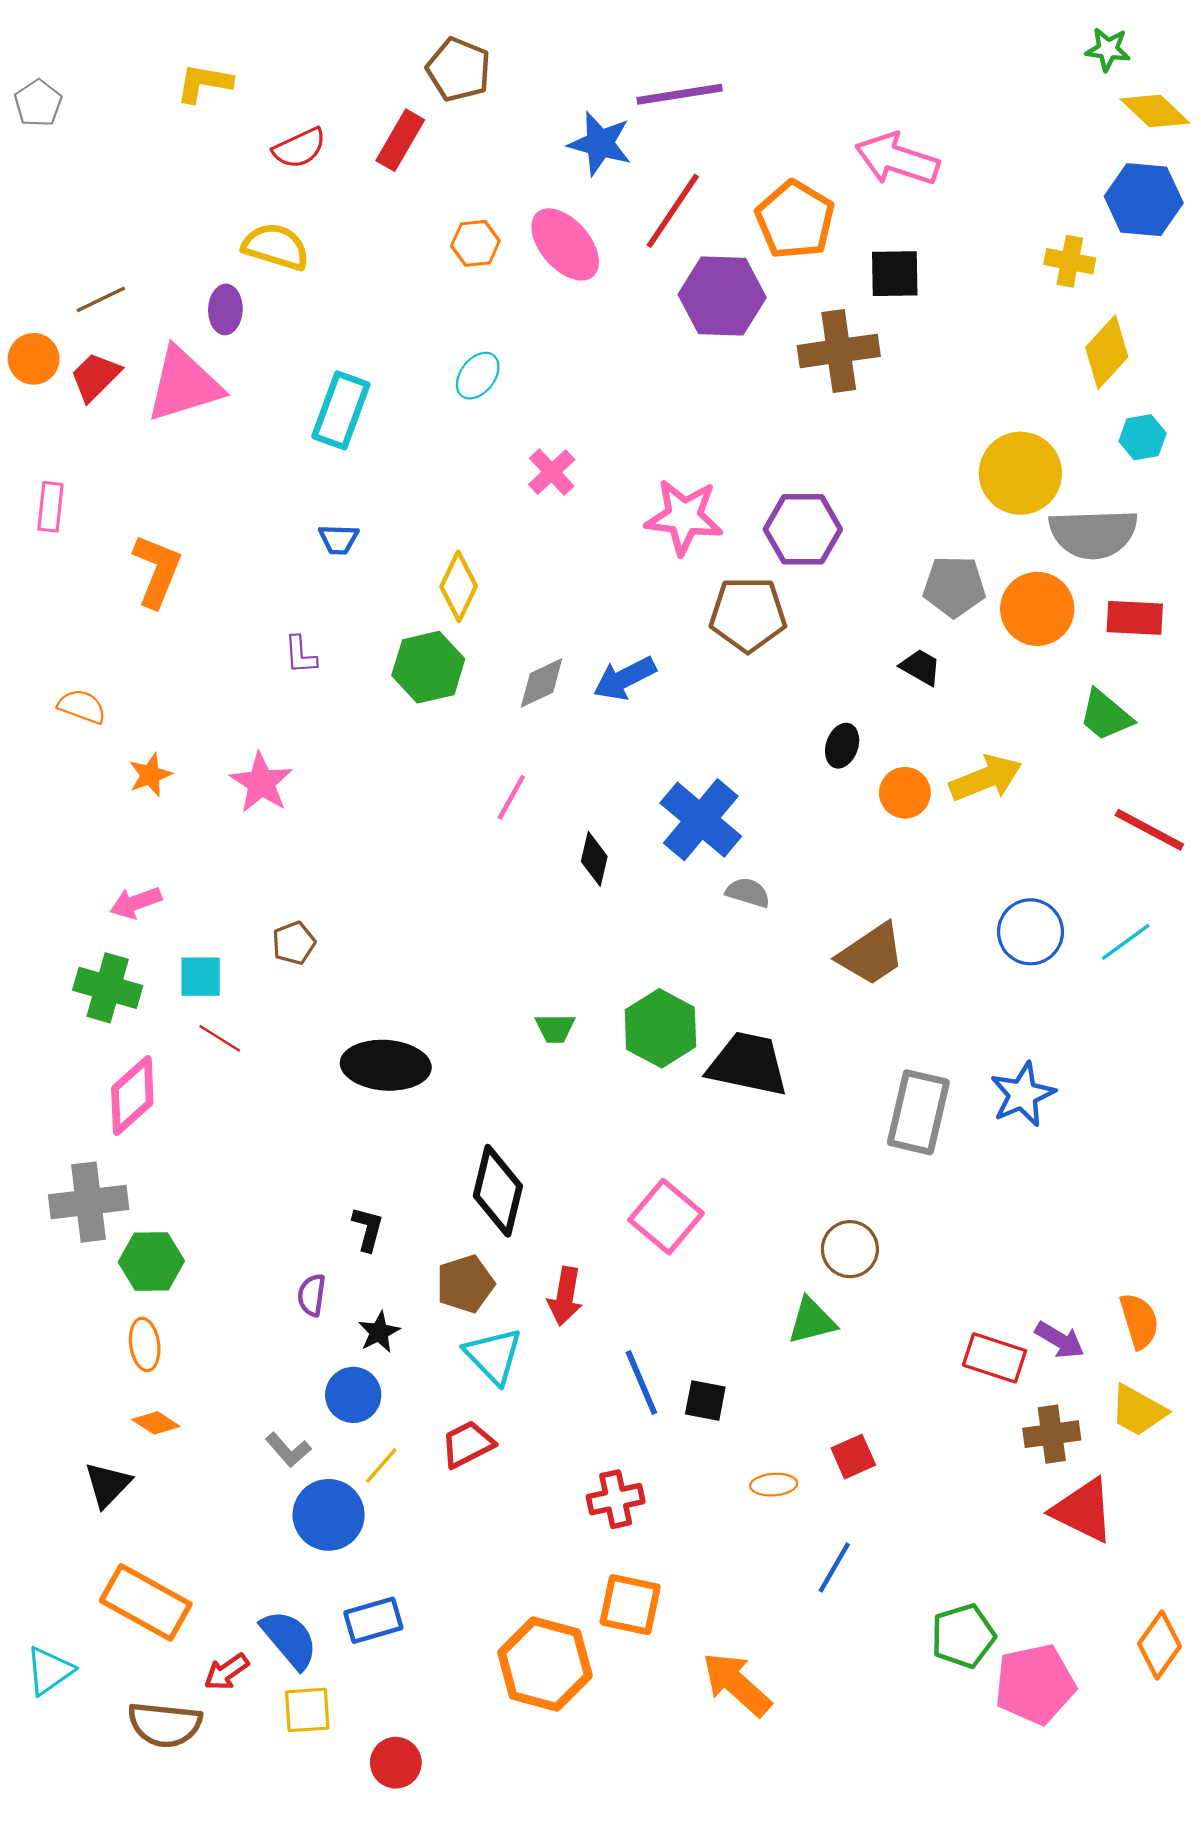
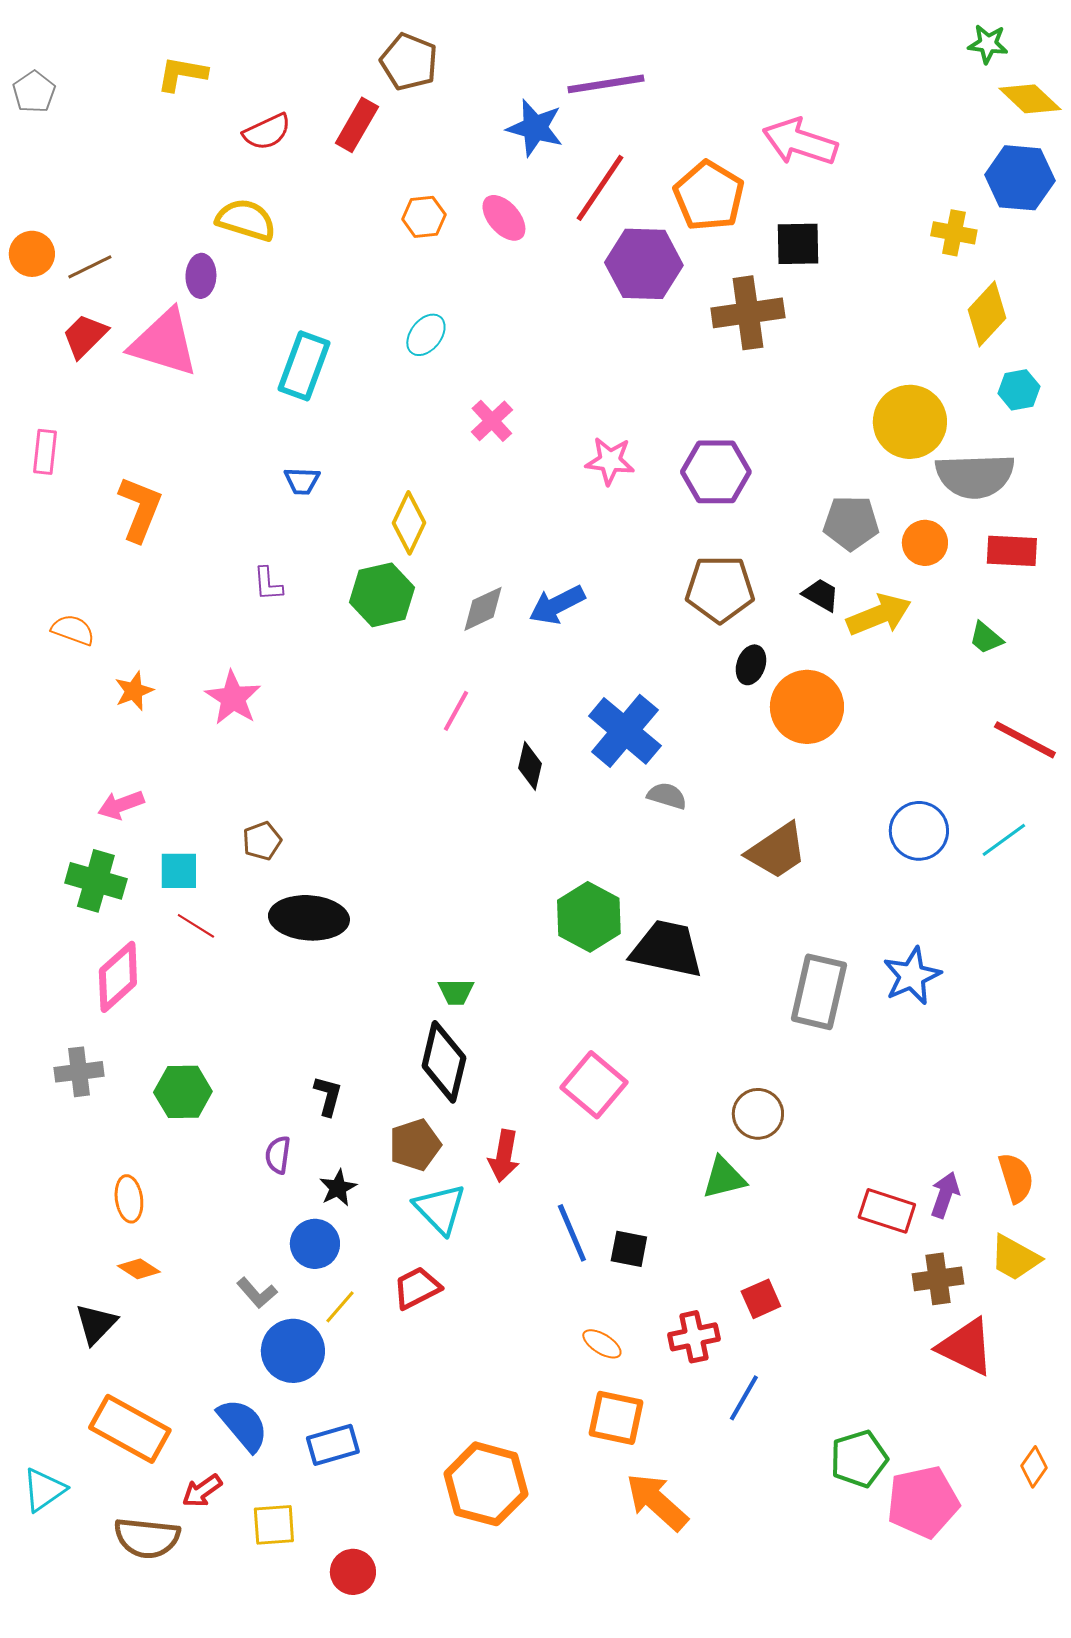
pink ellipse: (565, 244) -> (504, 218), size x0.7
orange circle: (34, 359) -> (32, 254), moved
pink triangle: (184, 385) -> (164, 343), turned 34
pink star: (684, 517) -> (610, 461), size x0.7
orange circle: (1037, 609) -> (925, 543), size x0.7
brown pentagon: (748, 614) -> (720, 589), moved
green trapezoid: (1106, 715) -> (986, 638), size x0.7
yellow arrow: (986, 778) -> (879, 615), moved
orange circle: (905, 793) -> (807, 707), size x1.6
green trapezoid: (555, 1028) -> (456, 992), moved
black ellipse: (386, 1065) -> (309, 918), moved
gray cross: (89, 1202) -> (79, 1072), size x0.7
green hexagon: (151, 1261) -> (183, 1092), moved
purple arrow: (1060, 1340) -> (945, 1195), turned -102
orange ellipse: (774, 1485) -> (602, 1344), moved, turned 36
red cross: (616, 1499) -> (694, 1337), moved
orange square: (630, 1605) -> (616, 1418), moved
blue semicircle: (289, 1639) -> (243, 1425), moved
orange diamond: (1159, 1645) -> (1034, 1467), size x0.7

